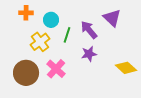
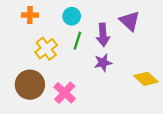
cyan circle: (51, 20) -> (72, 16), moved
purple arrow: (89, 30) -> (103, 35), turned -144
pink cross: (56, 69) -> (65, 93), moved

